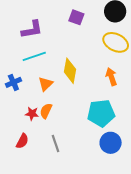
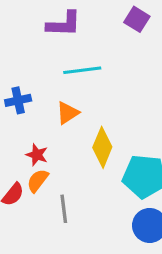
cyan line: (34, 56) -> (82, 70), moved
yellow diamond: (70, 71) -> (102, 147), moved
orange semicircle: (46, 111) -> (38, 181), moved

